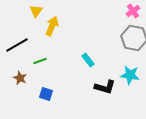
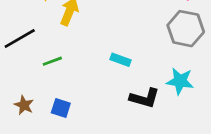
cyan rectangle: (88, 60) -> (120, 60), turned -32
brown star: (20, 78) -> (24, 105), moved

